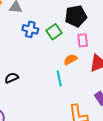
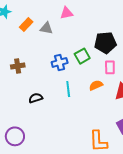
blue cross: (30, 29) -> (60, 62), moved, turned -35
cyan line: (59, 78) -> (68, 89), moved

